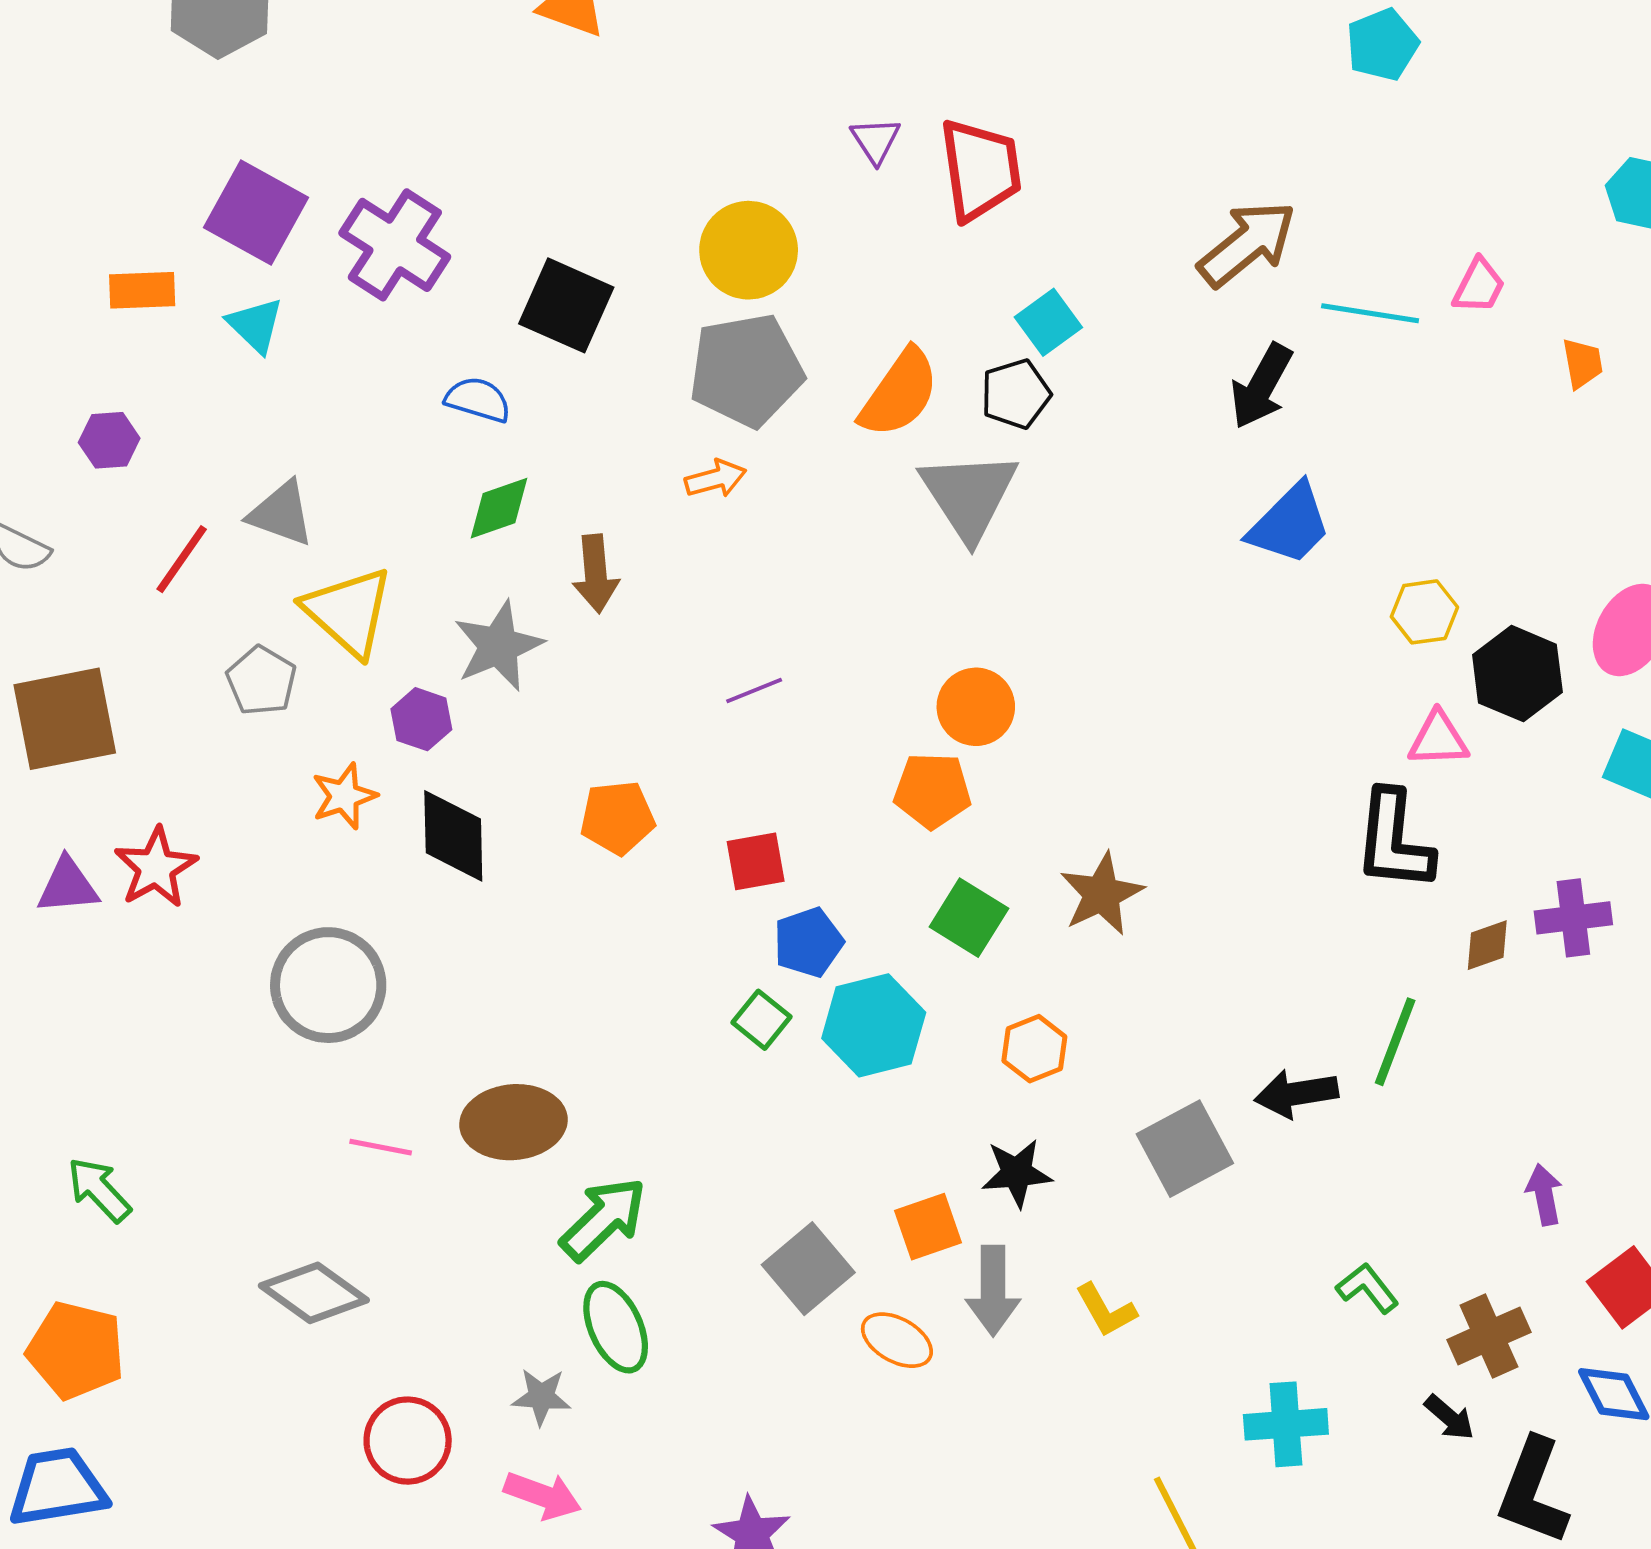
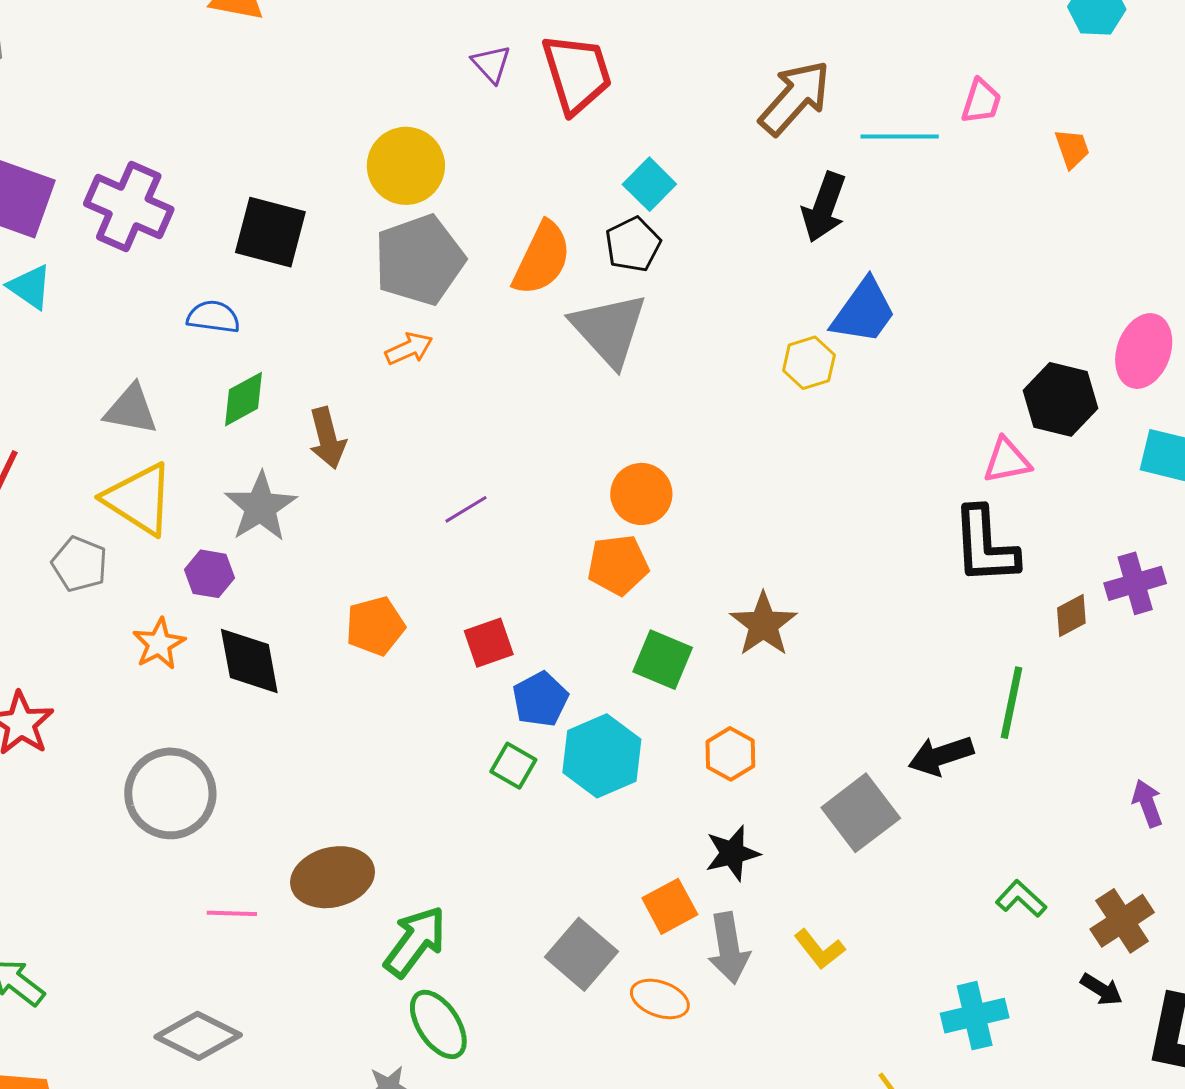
gray triangle: (281, 514) -> (131, 409), moved
yellow hexagon: (1424, 612) -> (809, 363), moved

